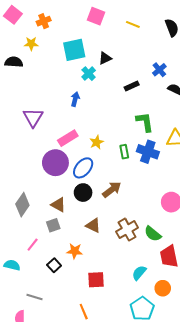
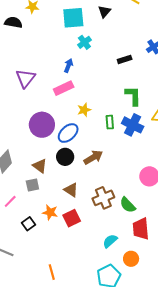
black triangle: (105, 58) -> (104, 12), moved, turned -32
pink rectangle: (68, 138) -> (64, 88), moved
red square: (96, 280) -> (72, 218), moved, turned -30

